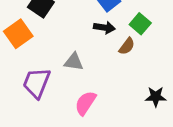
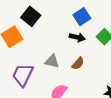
brown semicircle: (127, 46) -> (78, 63), moved

